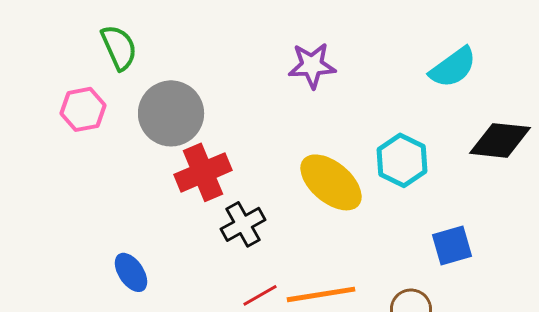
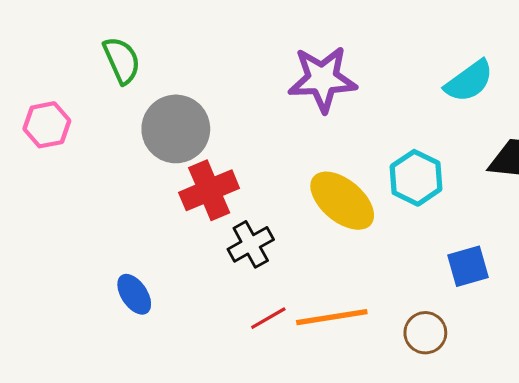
purple star: (312, 65) -> (322, 79), size x1.4
pink hexagon: (83, 109) -> (47, 125), moved

